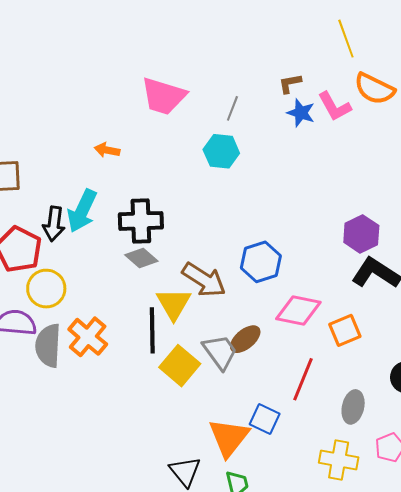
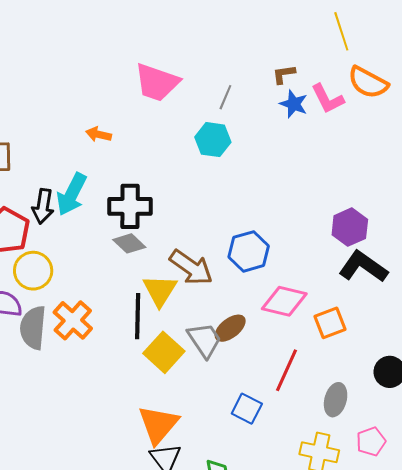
orange triangle: (229, 437) -> (158, 425), moved

